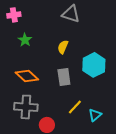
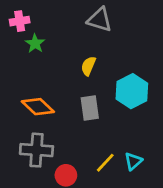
green star: (25, 40) -> (35, 43), moved
yellow line: (75, 107) -> (105, 163), moved

